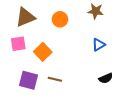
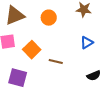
brown line: (55, 79) -> (56, 62), moved

